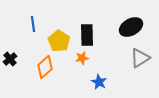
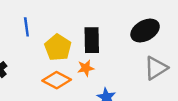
orange diamond: (45, 67) -> (57, 80), moved, turned 70

